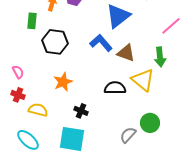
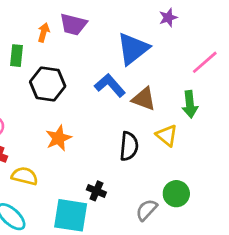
yellow triangle: (143, 80) -> (167, 135), size x0.7
black semicircle: (115, 88) -> (129, 146), turned 95
black cross: (81, 111) -> (96, 191), moved

